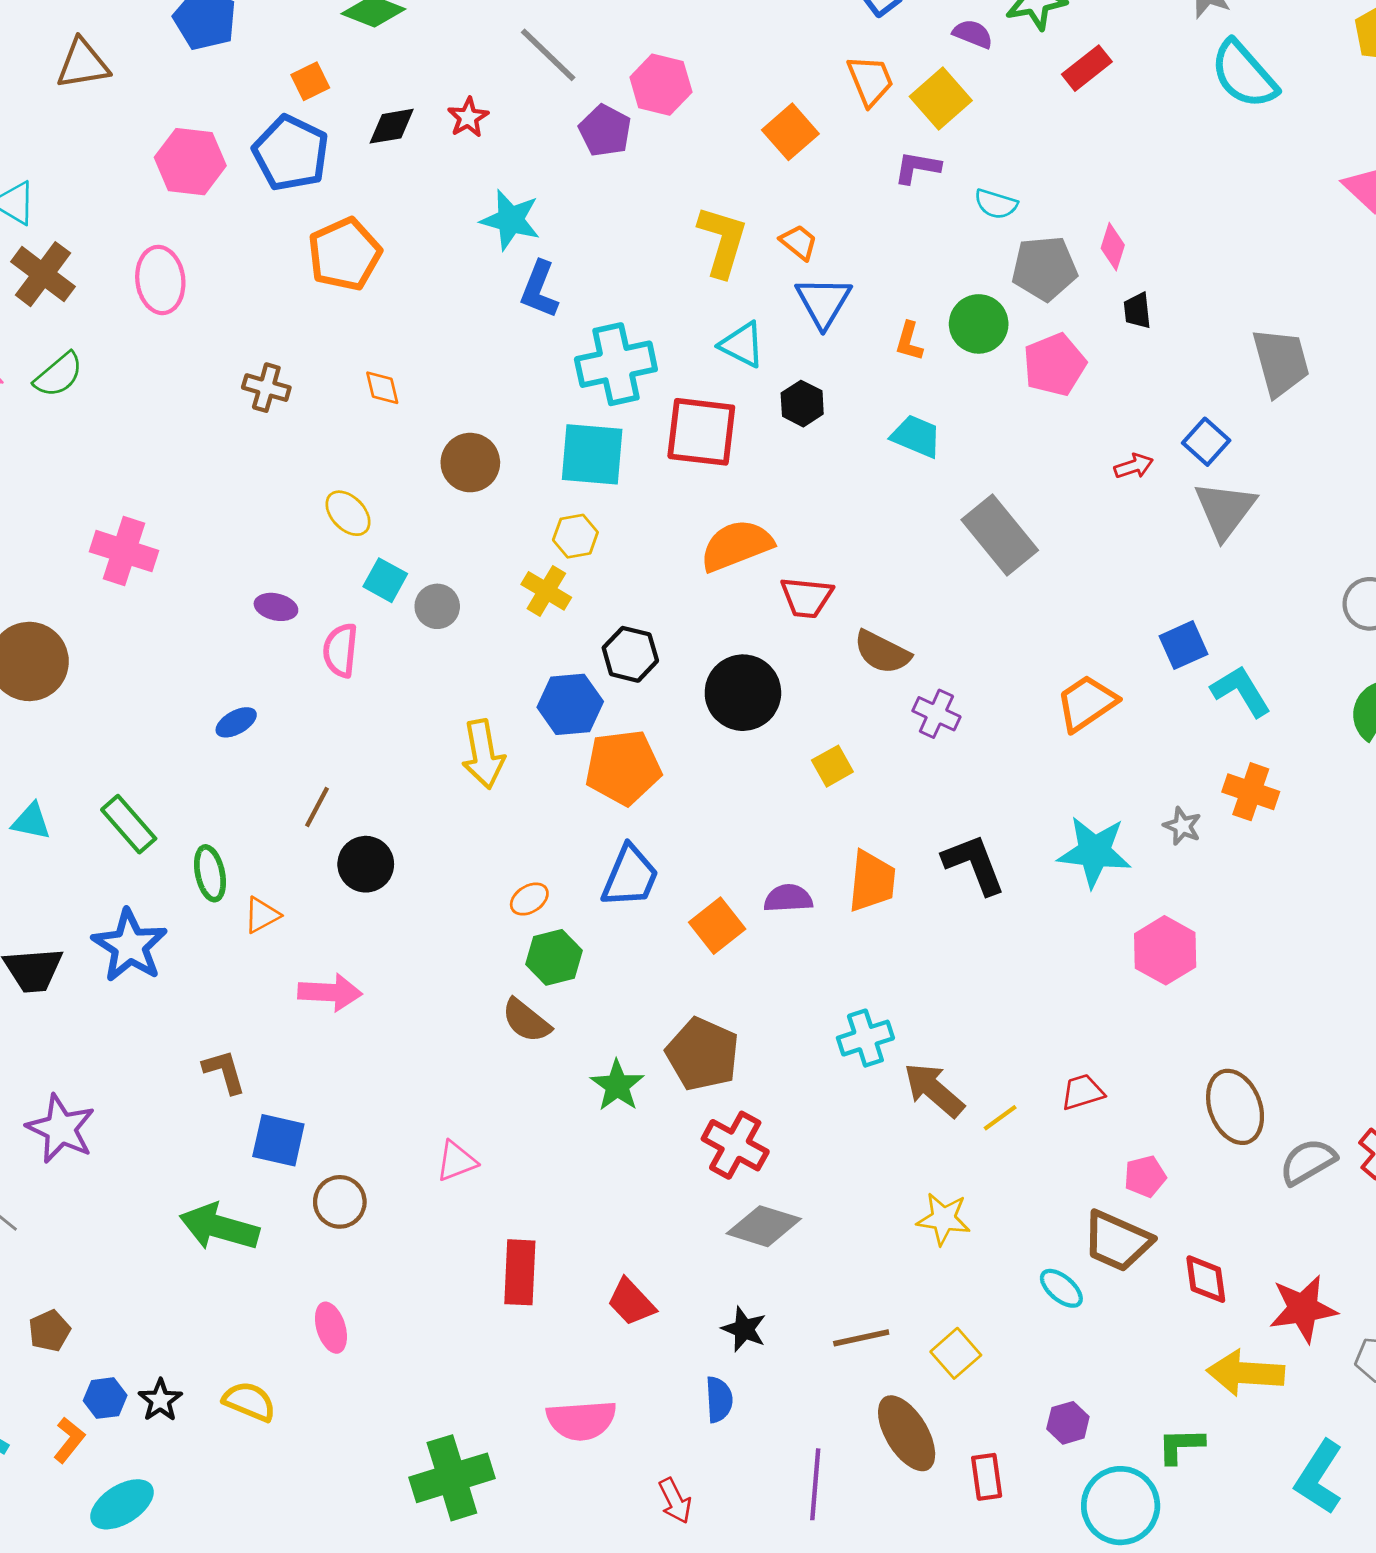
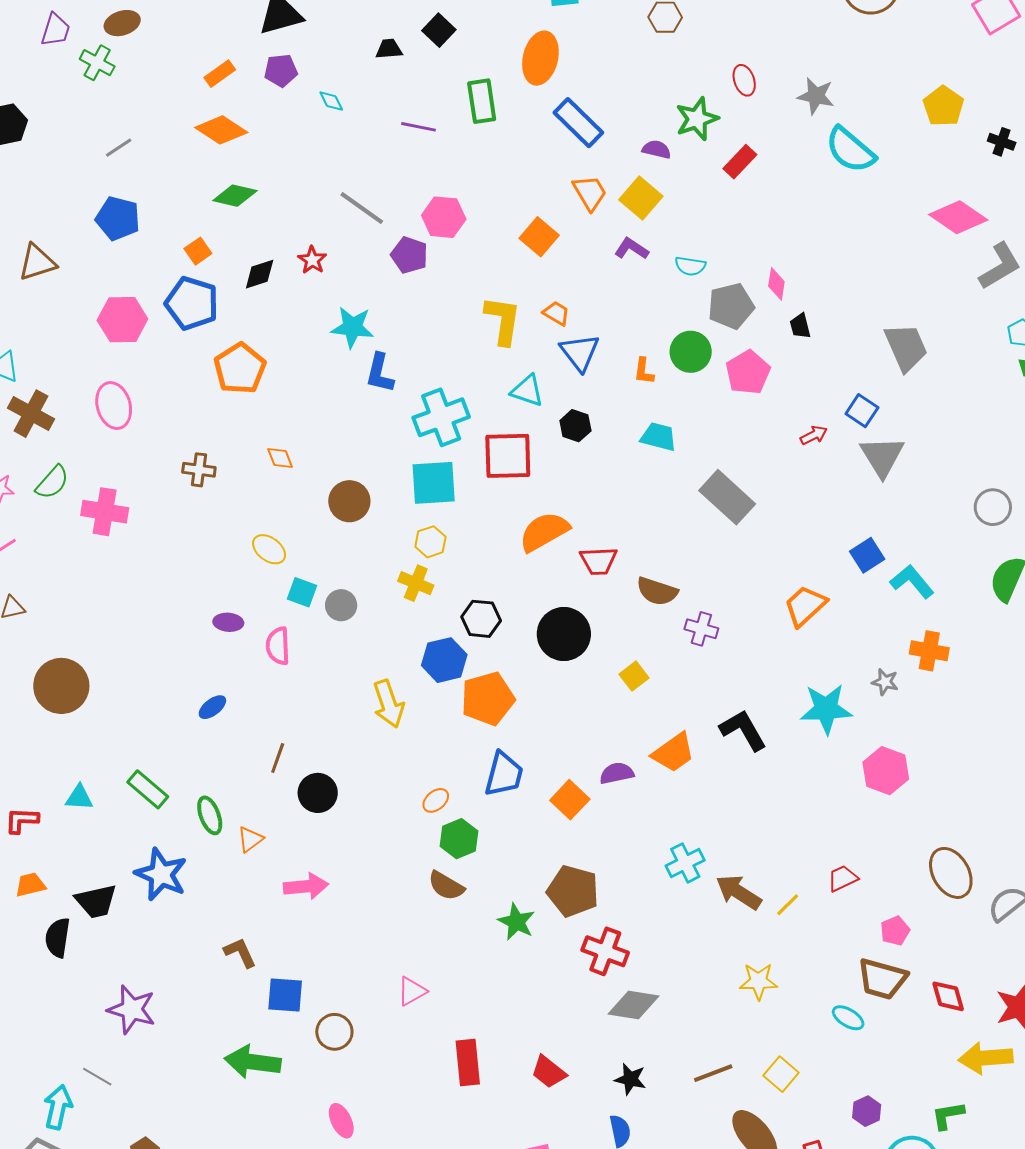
purple L-shape: (917, 168) -> (631, 249), turned 32
pink cross: (124, 551) -> (105, 512), moved
orange trapezoid: (872, 881) -> (673, 753), turned 57

